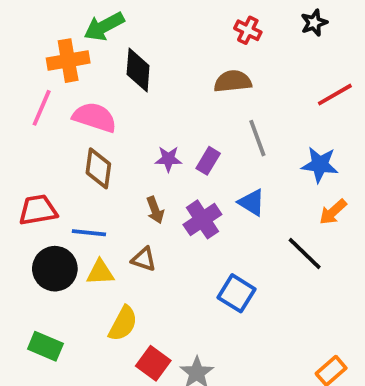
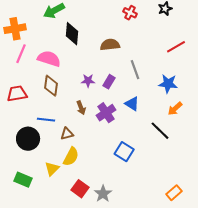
orange cross: (68, 61) -> (15, 29), moved
brown semicircle: (233, 81) -> (110, 45), moved
red trapezoid: (38, 210) -> (17, 94), moved
brown triangle: (144, 259) -> (67, 134), moved, turned -32
yellow triangle: (100, 272) -> (52, 169), moved, turned -42
yellow semicircle: (123, 324) -> (71, 157), moved

